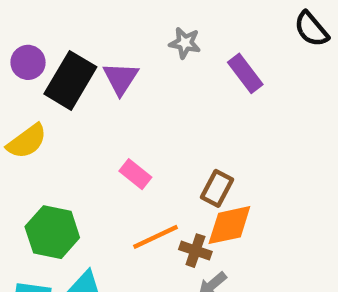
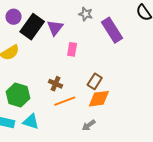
purple rectangle: (245, 73) -> (112, 30), size x1.4
pink rectangle: (135, 174) -> (72, 49), moved, turned 56
brown cross: (195, 251) -> (56, 84), moved

